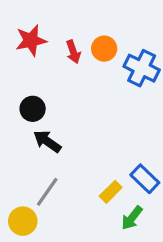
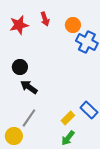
orange circle: (104, 49) -> (73, 25), moved
red arrow: (73, 52) -> (45, 19), moved
green arrow: (132, 218) -> (68, 138), moved

